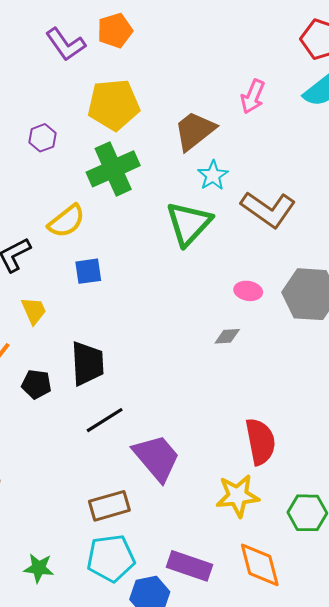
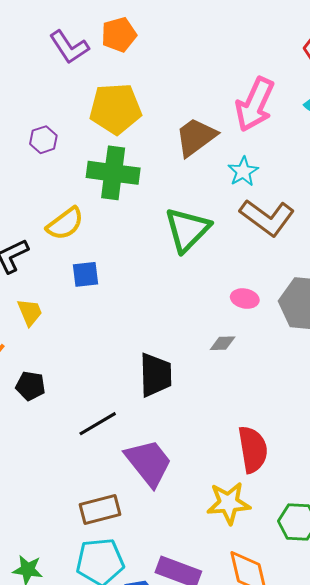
pink arrow: (253, 97) -> (255, 104), size x1.6
green cross: (113, 169) -> (113, 173), turned 30
cyan star: (213, 175) -> (243, 172), moved
black trapezoid: (87, 363) -> (156, 375), moved

